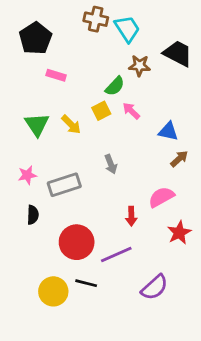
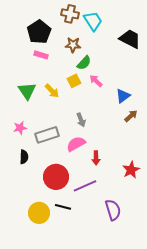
black pentagon: (36, 38) -> (39, 32), moved
brown star: (139, 66) -> (73, 45), moved
blue triangle: (168, 131) -> (123, 96), turned -49
pink semicircle: (161, 197) -> (76, 144), moved
purple semicircle: (155, 287) -> (113, 210), turned -65

